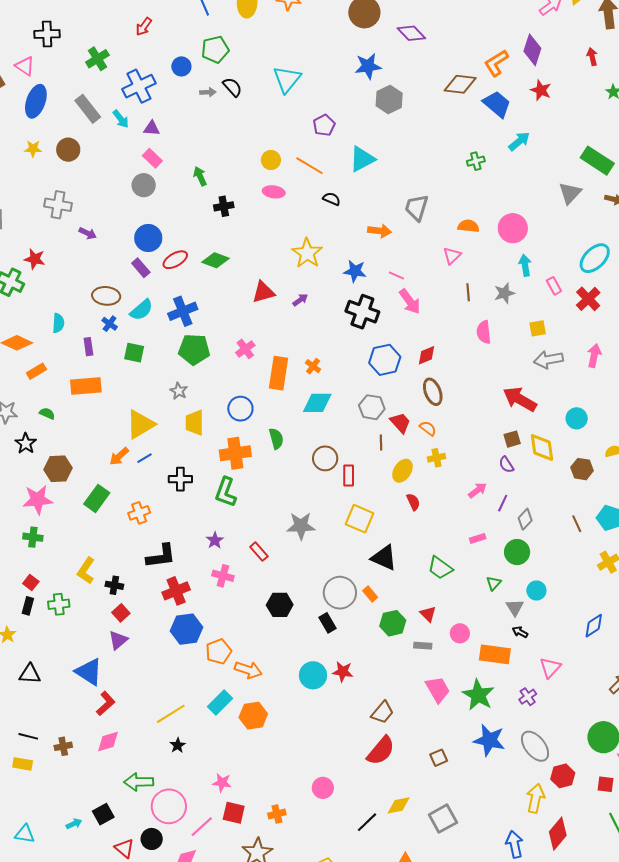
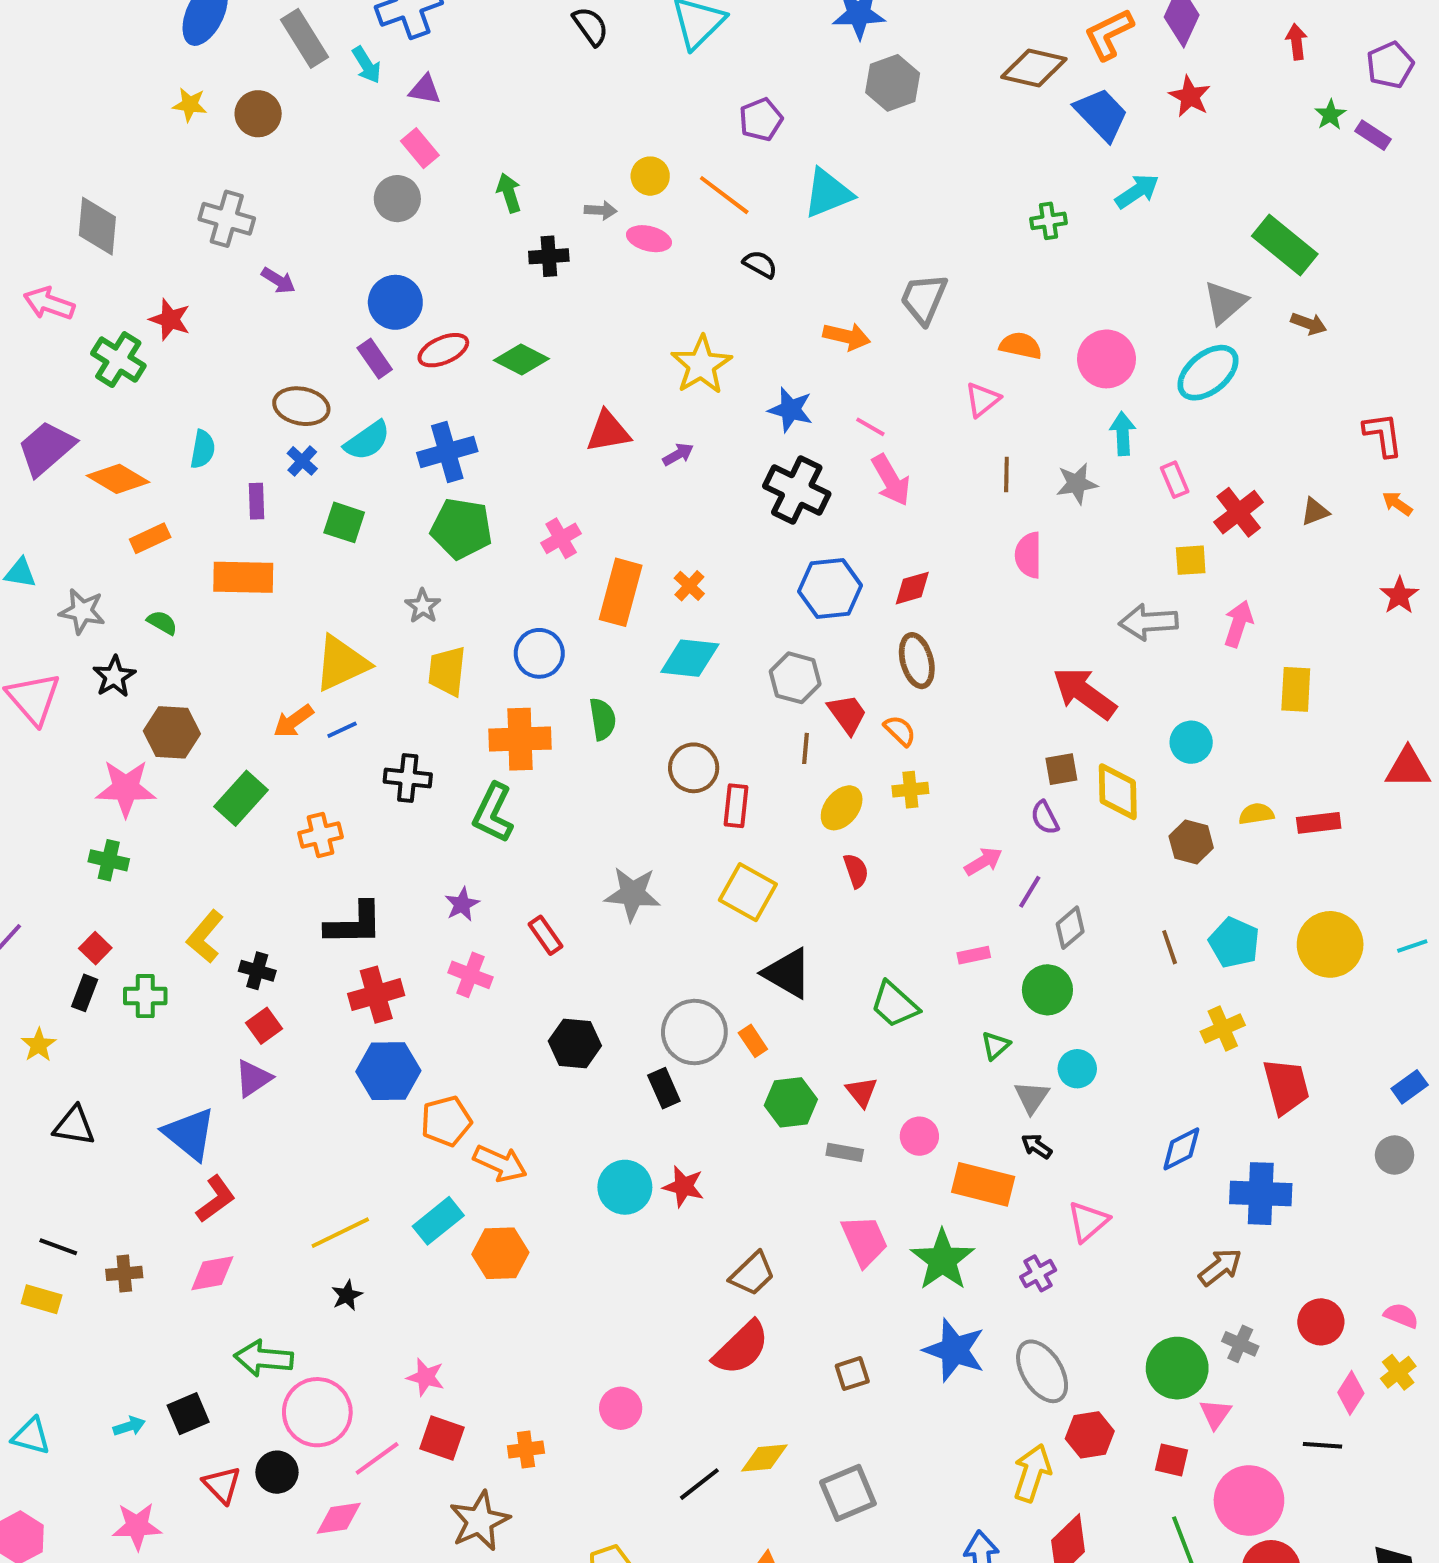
gray arrow: (208, 92) -> (601, 210), moved
cyan ellipse: (595, 258) -> (1208, 373), moved
yellow square: (538, 328) -> (1191, 560), moved

